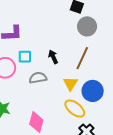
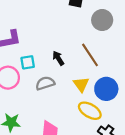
gray circle: (87, 26) -> (102, 20), moved
brown line: (82, 58) -> (90, 55), turned -50

